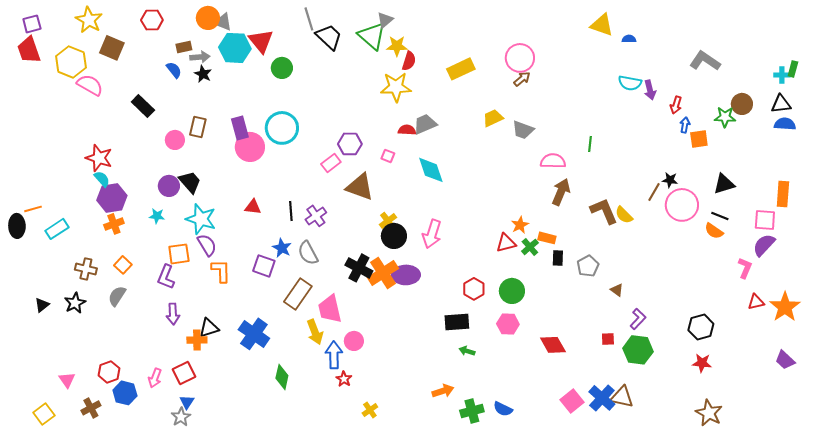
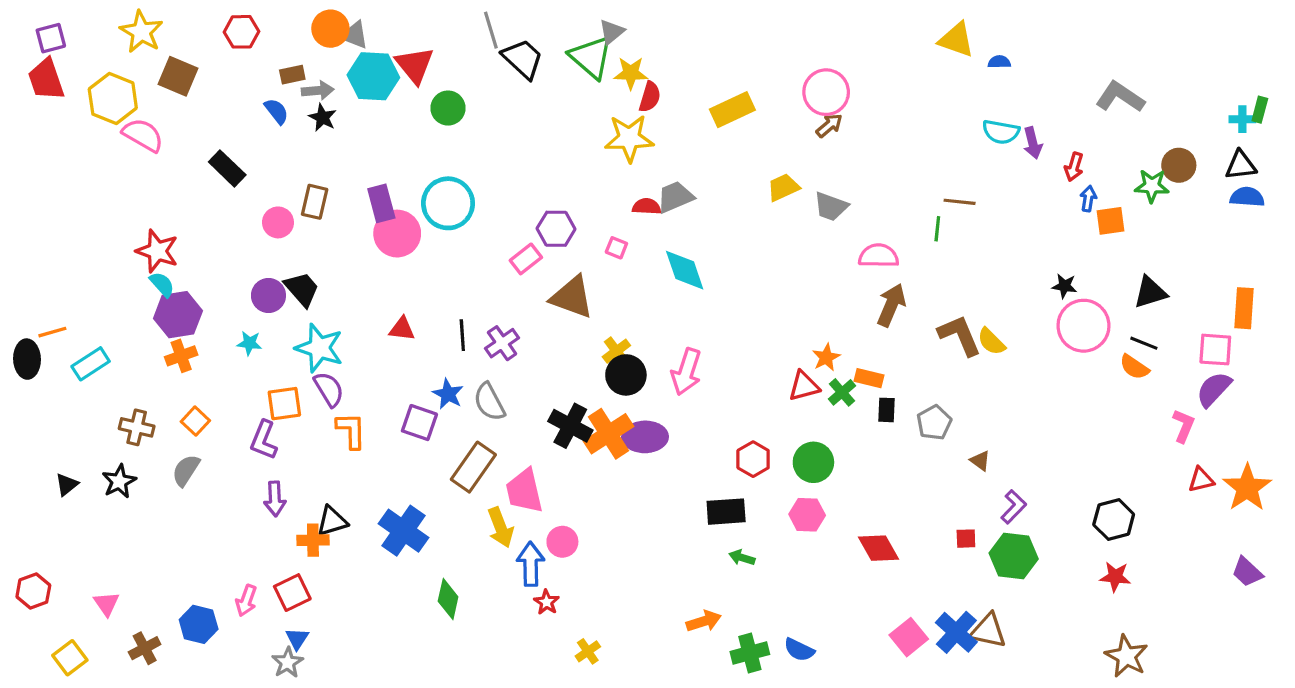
brown line: (654, 192) -> (960, 202), moved, turned 66
red hexagon: (109, 372) -> (33, 591), moved

